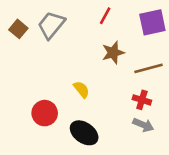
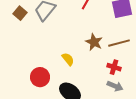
brown star: (113, 53) -> (94, 42), moved, turned -30

